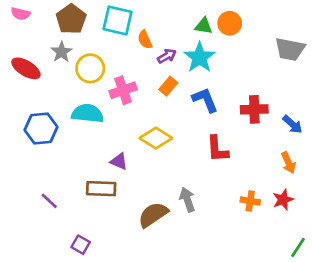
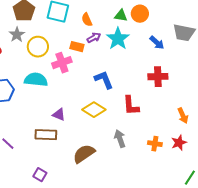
orange semicircle: (145, 40) -> (87, 20), moved
orange rectangle: (168, 86) -> (77, 47), moved, turned 64
blue L-shape: (205, 100) -> (104, 80), moved
blue arrow: (293, 124) -> (157, 43), moved
yellow diamond: (156, 138) -> (94, 110), moved
gray arrow: (187, 200) -> (120, 139), moved
purple square: (81, 245) -> (40, 175), moved

